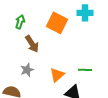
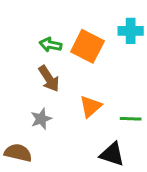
green arrow: (20, 22) -> (50, 45), moved, turned -96
orange triangle: (57, 75) -> (91, 106), moved

